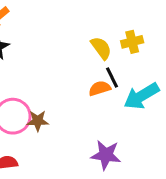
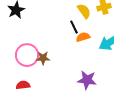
black line: (112, 77) -> (74, 27), moved

